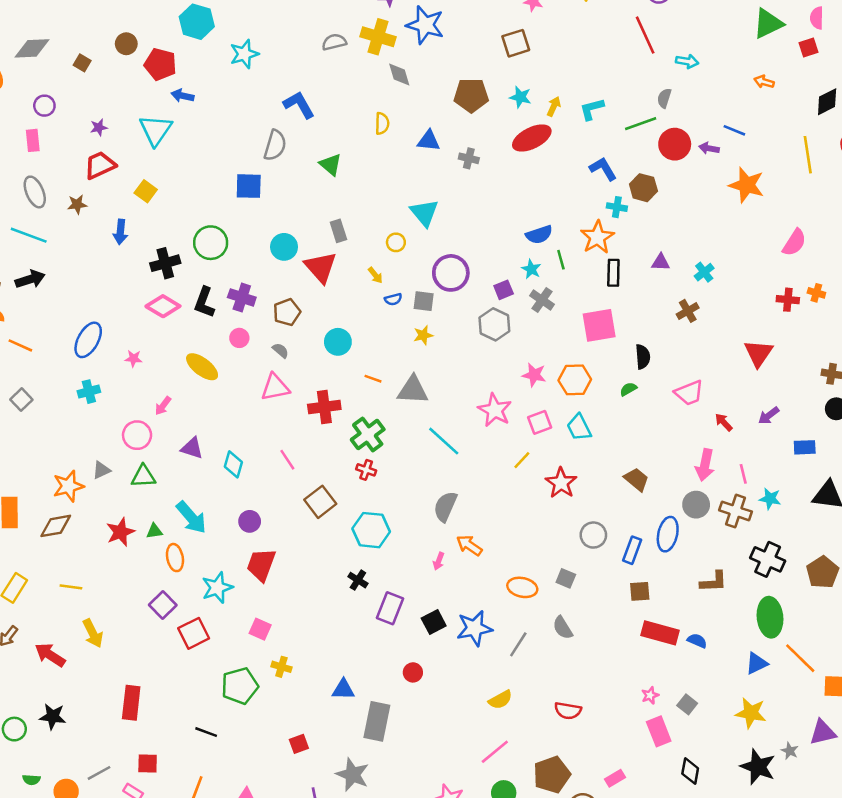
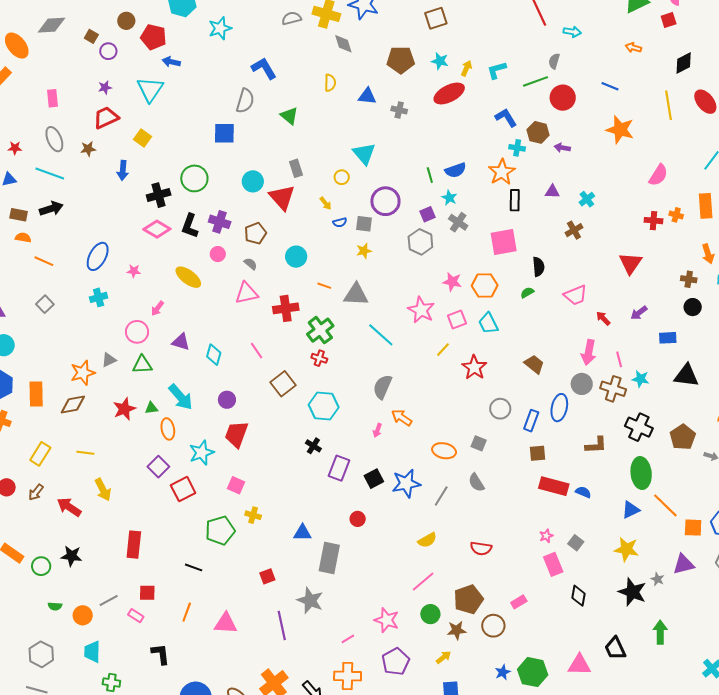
purple circle: (44, 106) -> (108, 51), moved
purple arrow: (709, 148) -> (562, 148), moved
green line: (561, 260) -> (430, 175), moved

